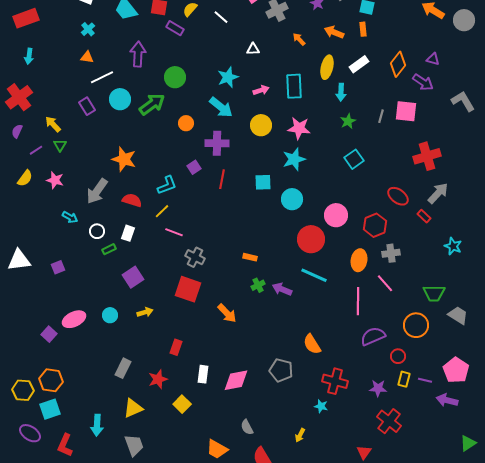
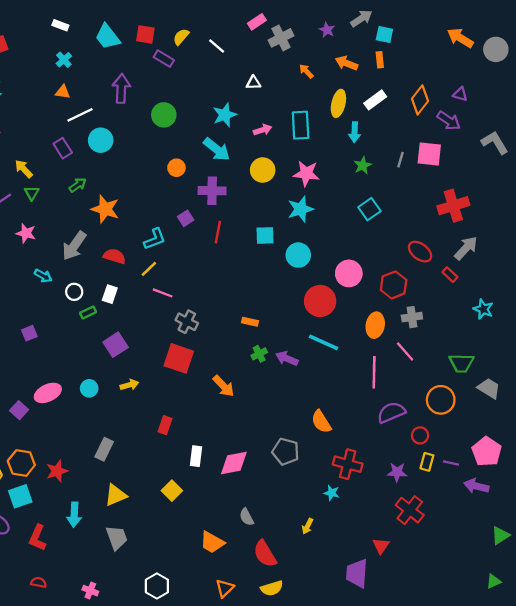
green arrow: (152, 104) -> (78, 185), moved, size x0.6
red star: (158, 379) -> (57, 471), moved

